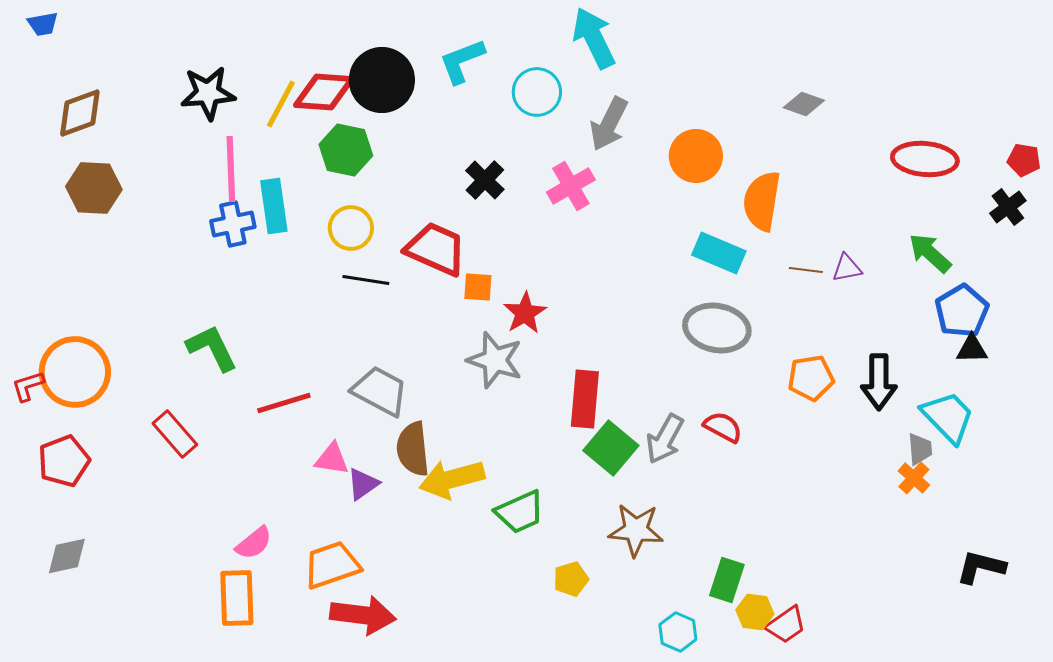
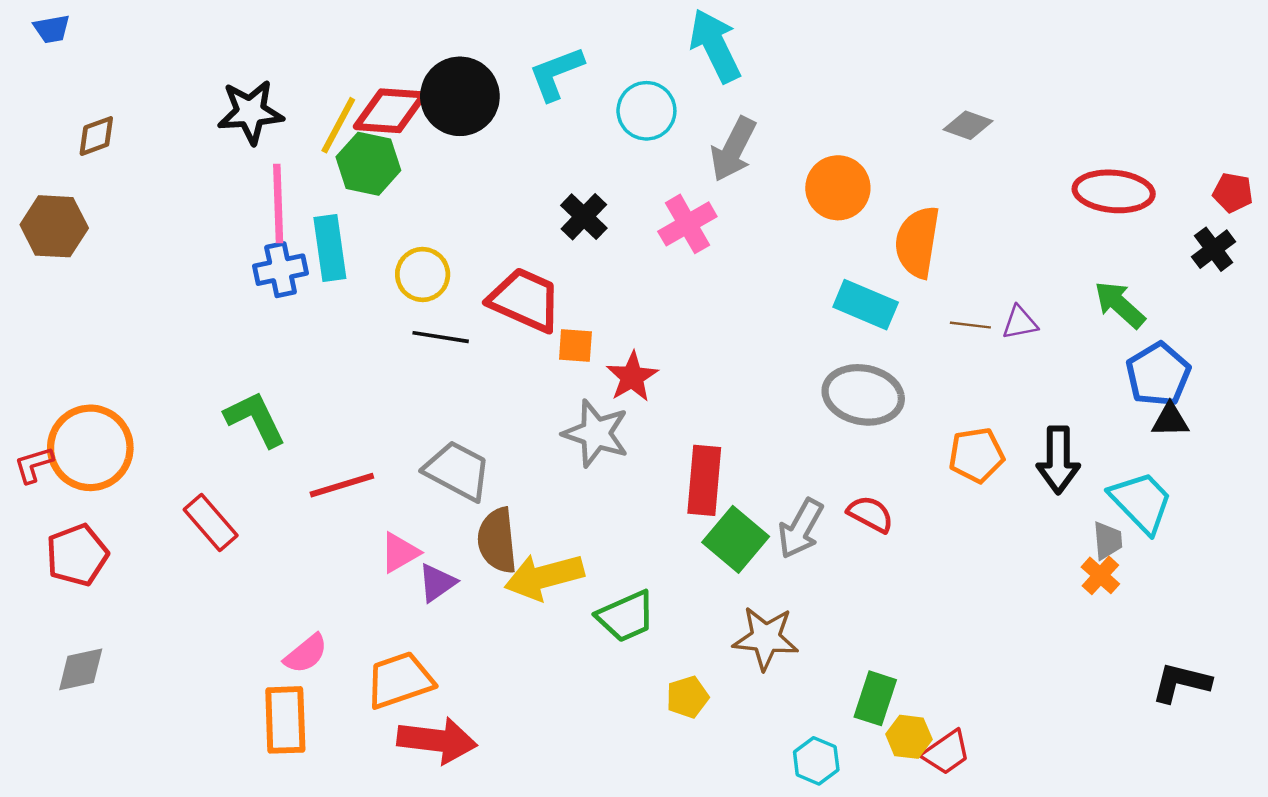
brown diamond: (80, 113) -> (96, 136), size x0.7
green hexagon: (346, 150) -> (368, 164), moved
brown hexagon: (94, 188) -> (54, 226), moved
pink triangle: (332, 459) -> (400, 553), turned -39

